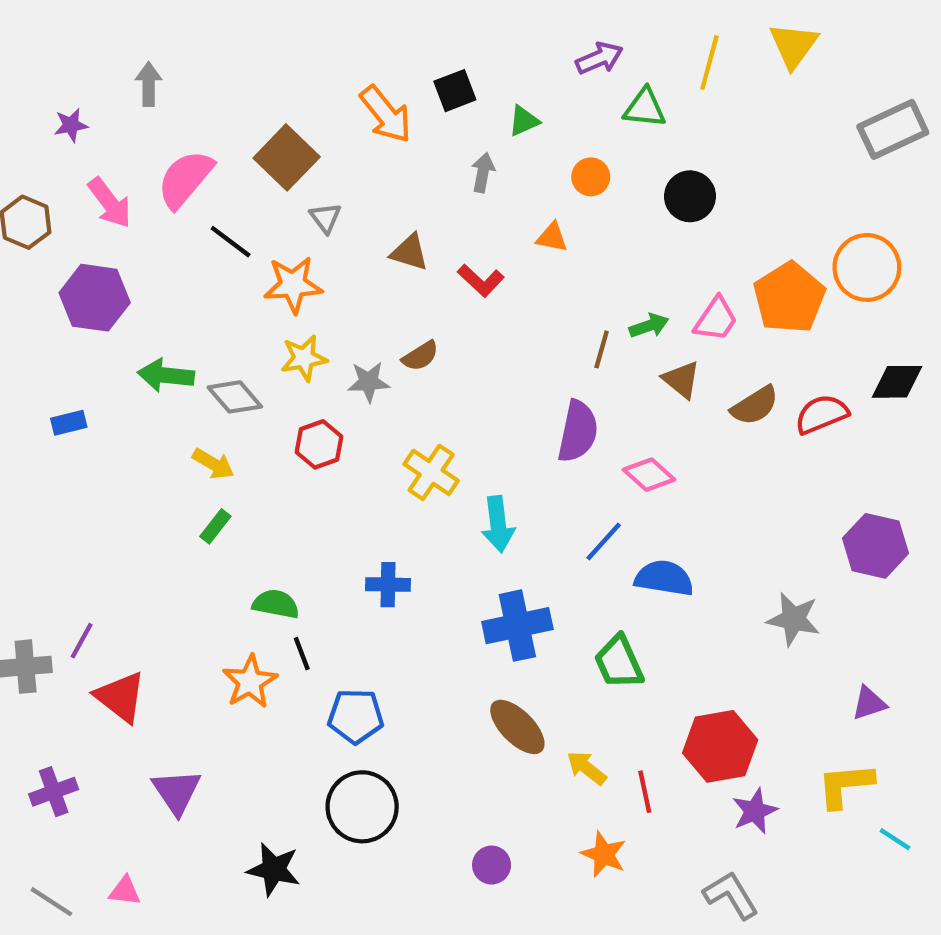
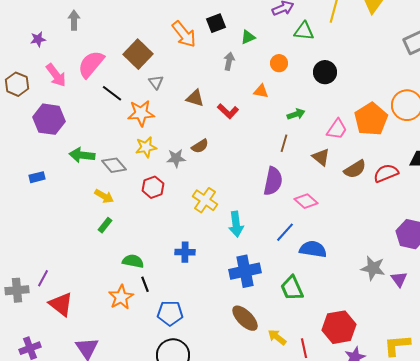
green arrow: (649, 326) -> (296, 114), moved
purple triangle: (869, 703) -> (399, 279), moved, turned -48

